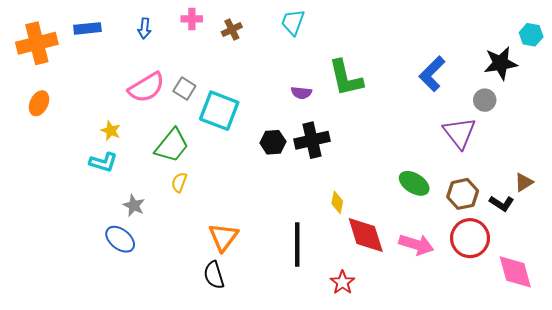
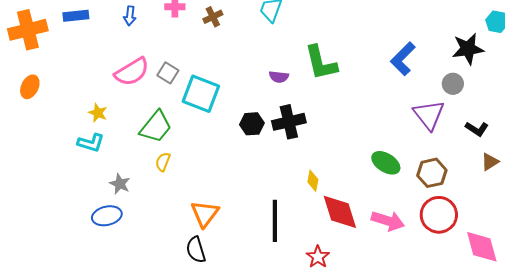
black L-shape: (502, 203) -> (477, 129), moved
blue ellipse: (120, 239) -> (107, 216), turned -52

